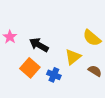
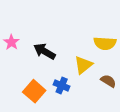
yellow semicircle: (92, 38) -> (105, 43), turned -36
orange square: (30, 68) -> (34, 91), moved

